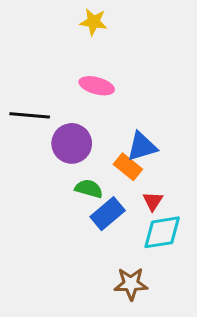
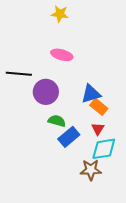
orange rectangle: (128, 167) -> (99, 107), moved
brown star: (131, 284) -> (91, 170), moved

